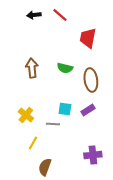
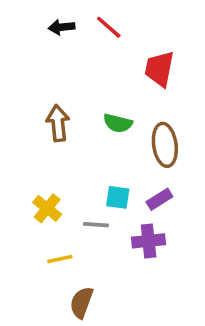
yellow line: (33, 143) -> (60, 259), turned 48
purple cross: (93, 155) -> (149, 241), moved

